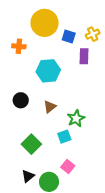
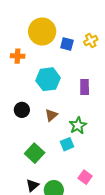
purple rectangle: (84, 56) -> (85, 87), moved
pink square: (68, 167) -> (85, 177), moved

